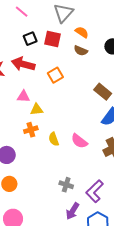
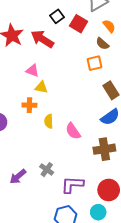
black square: (30, 39) -> (57, 16), turned -32
orange square: (55, 75) -> (94, 63), moved
purple L-shape: (95, 191) -> (72, 185), turned 30
purple arrow: (73, 211) -> (18, 177), moved

